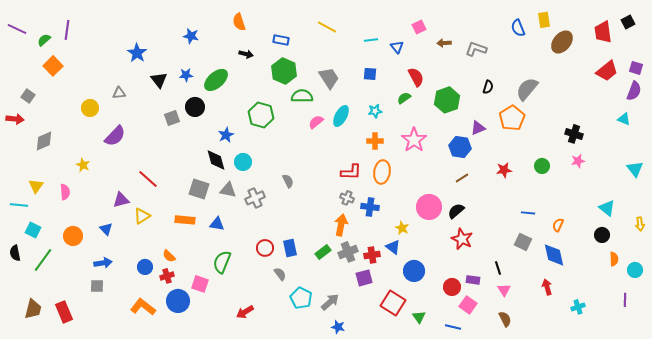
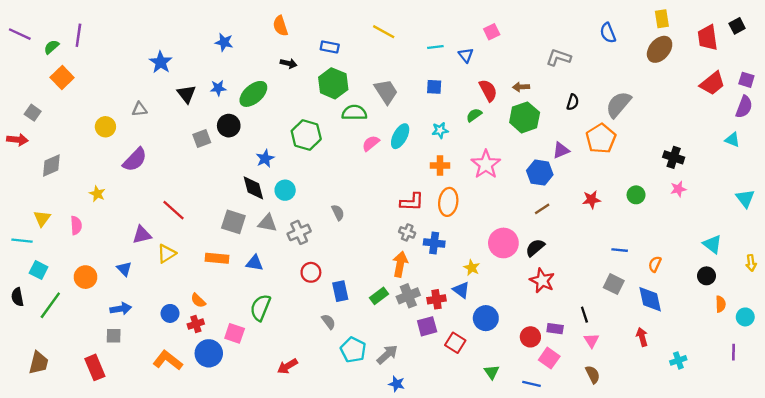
yellow rectangle: (544, 20) -> (662, 19), moved
brown arrow: (444, 43) -> (521, 87), moved
red circle: (265, 248) -> (311, 272), moved
red square: (393, 303) -> (455, 343), moved, size x0.7
red rectangle: (64, 312) -> (95, 367), moved

